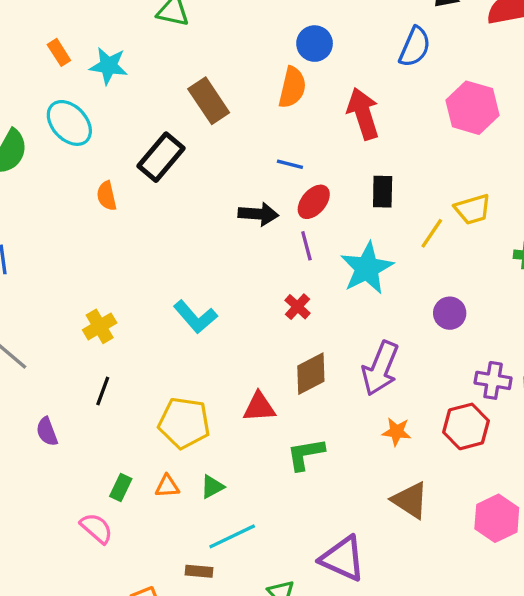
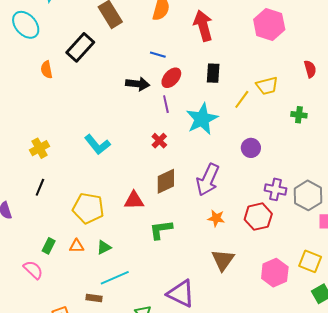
brown triangle: (410, 500) -> (223, 260), turned 30

